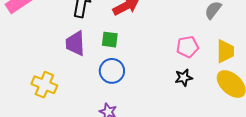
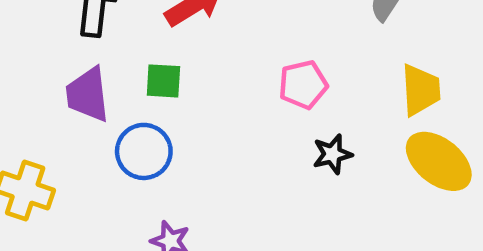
pink pentagon: (187, 47) -> (303, 85), moved
blue circle: (112, 71) -> (144, 151), moved

